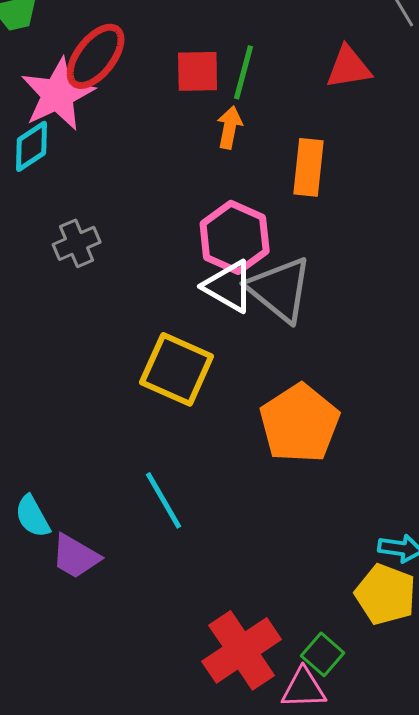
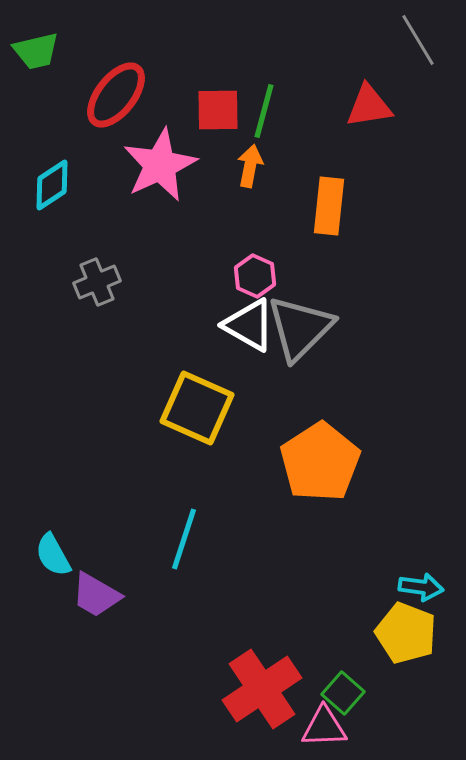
pink star: (58, 94) -> (160, 165), moved
pink hexagon: (235, 237) -> (255, 276), size x0.6
gray triangle: (280, 289) -> (300, 328), turned 36
cyan line: (164, 500) -> (184, 539), turned 48

